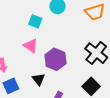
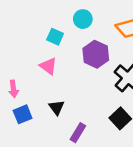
purple hexagon: (55, 59) -> (96, 54), moved

